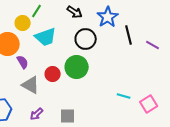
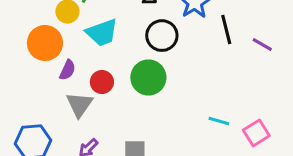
purple semicircle: (23, 62) -> (67, 70), turned 56
red circle: (53, 74) -> (102, 82), moved
gray triangle: (31, 85) -> (79, 104), turned 36

